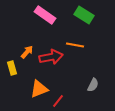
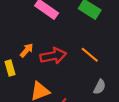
orange line: (75, 45) -> (90, 55), moved, turned 30

